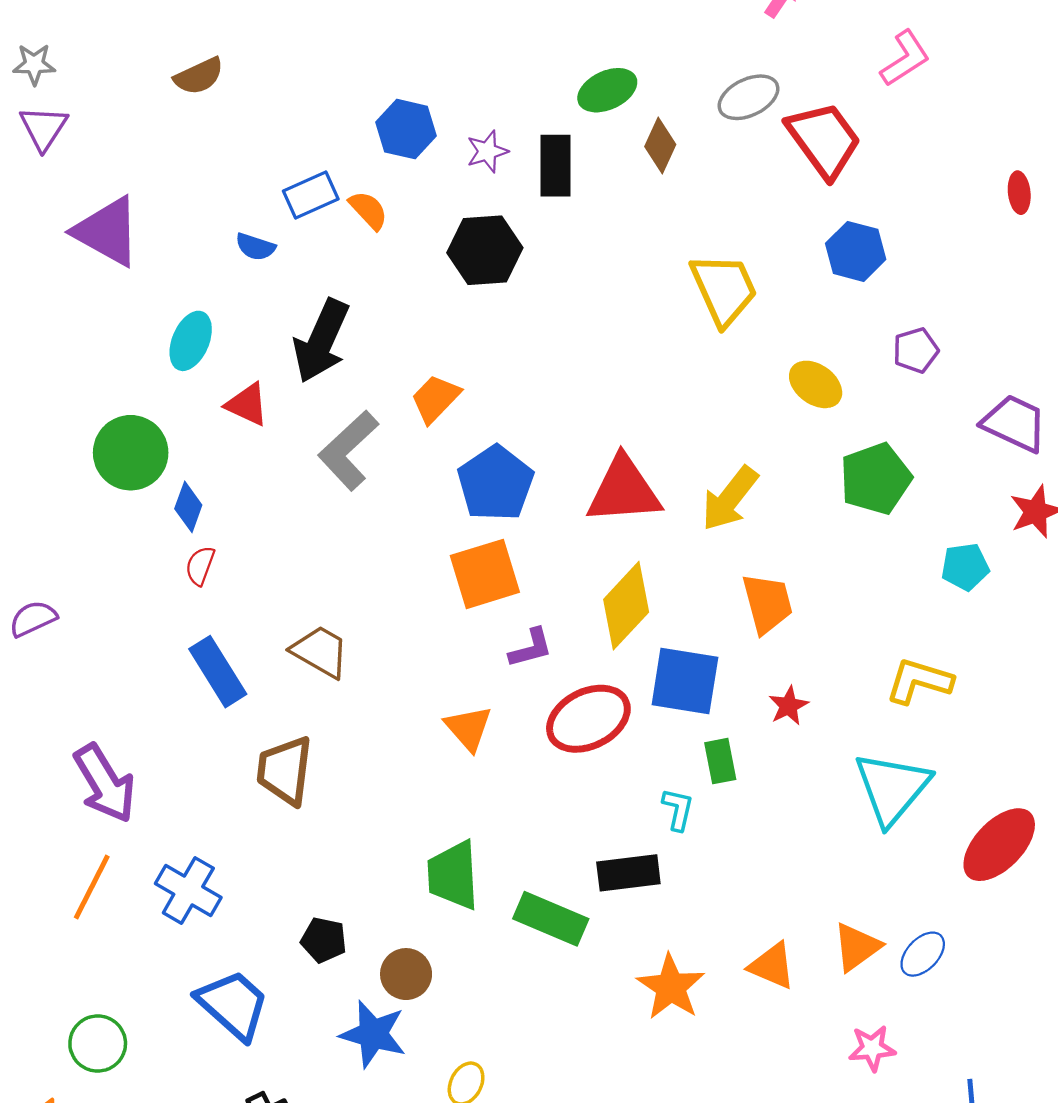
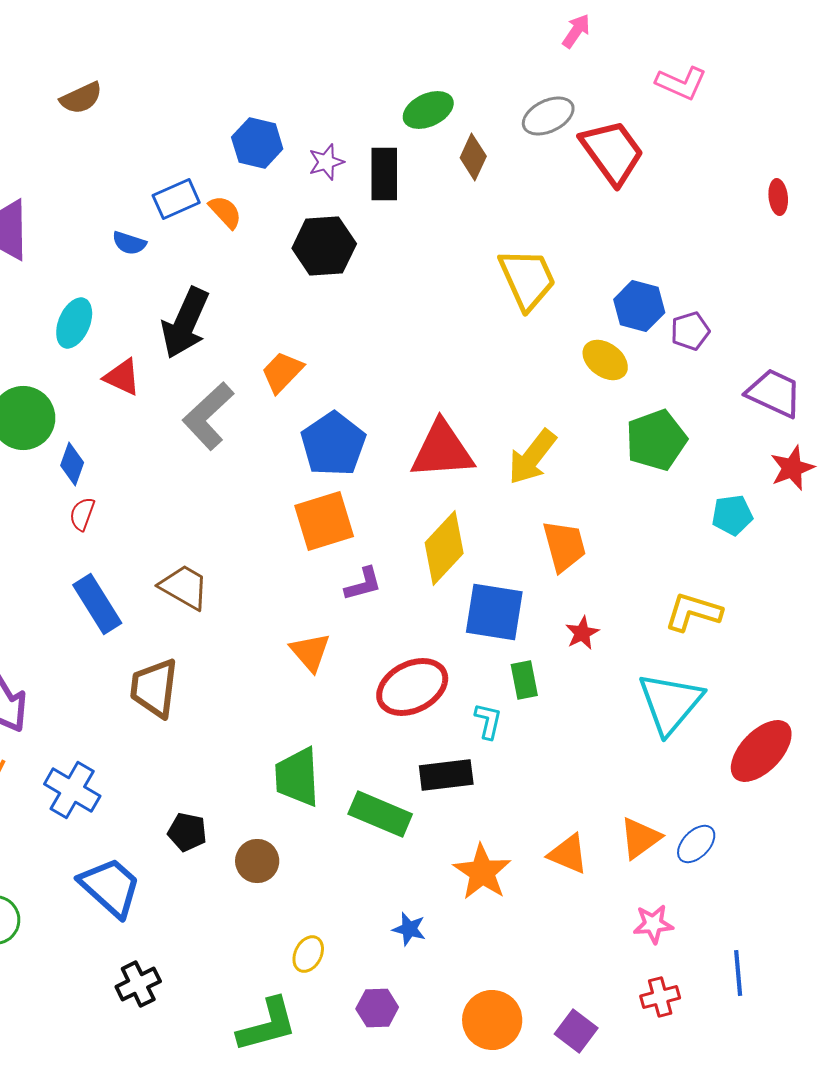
pink L-shape: (905, 58) -> (681, 83), turned 57
blue hexagon: (856, 251) -> (639, 306), moved
red ellipse: (588, 719) -> (412, 687), moved
blue star: (373, 1034) -> (409, 929), moved, size x0.6

